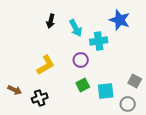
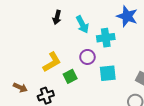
green square: (83, 85) -> (70, 76), moved
cyan square: (106, 91) -> (108, 73), moved

